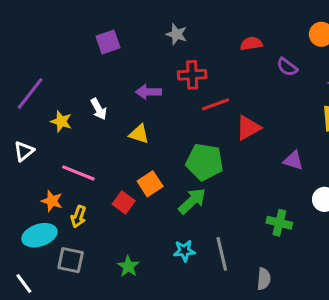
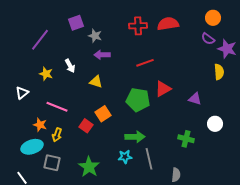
gray star: (177, 34) -> (95, 36), moved
red semicircle: (251, 44) -> (168, 24), size x1.5
purple semicircle: (287, 67) -> (208, 39), moved
red cross: (192, 75) -> (138, 26), moved
purple line: (30, 93) -> (40, 40), moved
red triangle: (248, 128) -> (163, 89), moved
green arrow: (192, 201) -> (135, 137), moved, turned 42
green star: (128, 266) -> (89, 167), size x1.5

